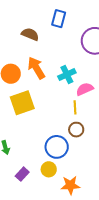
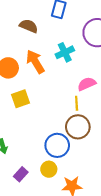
cyan cross: (67, 75) -> (65, 52), moved
yellow square: (22, 103) -> (21, 99), size x0.7
brown circle: (76, 130) -> (78, 127), size x1.5

